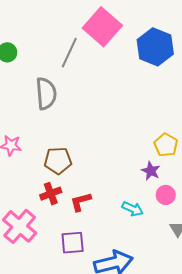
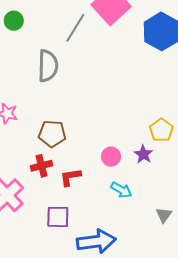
pink circle: (166, 195) -> (111, 157), moved

